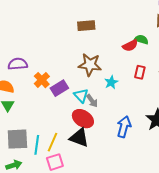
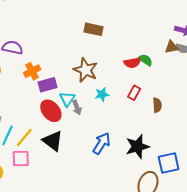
red ellipse: (83, 119) -> (51, 111), moved

